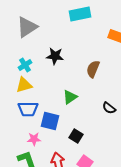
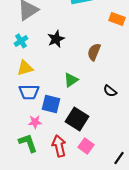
black star: (55, 56) -> (56, 39), turned -30
cyan cross: (25, 65) -> (21, 41), moved
black square: (76, 136) -> (77, 119), size x1.6

